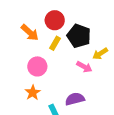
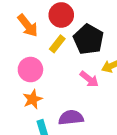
orange star: (33, 93) -> (33, 99), moved

